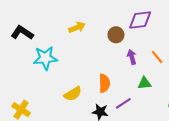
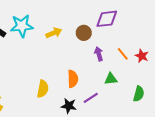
yellow arrow: (77, 27) -> (54, 33), moved
cyan star: (45, 58) -> (22, 26), moved
yellow semicircle: (73, 94) -> (43, 89), turned -48

